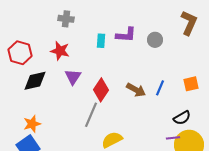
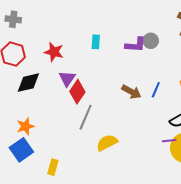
gray cross: (66, 19) -> (13, 19), moved
purple L-shape: (126, 35) -> (135, 45), moved
red diamond: (101, 90) -> (77, 92), moved

